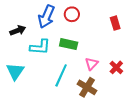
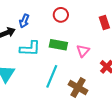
blue arrow: (46, 16) -> (24, 21), moved, size x0.6
pink triangle: (92, 64) -> (83, 51), moved

